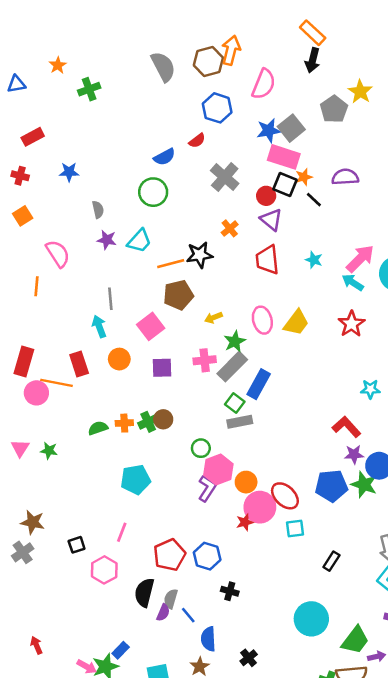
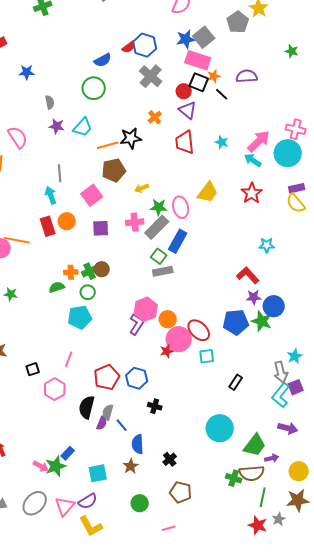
blue hexagon: (217, 108) -> (145, 45), moved
pink ellipse: (262, 320) -> (181, 207), moved
green star: (235, 341) -> (159, 207), turned 30
red rectangle: (79, 364) -> (48, 226), moved
green semicircle: (98, 428) -> (57, 287), moved
green circle: (201, 448) -> (88, 292), moved

